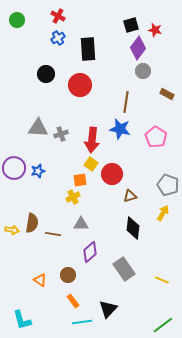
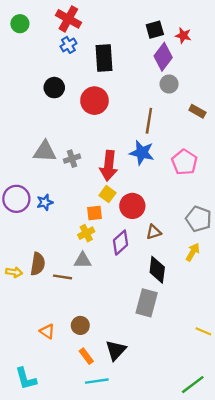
red cross: (58, 16) -> (68, 19), size x1.5
gray triangle: (81, 224) -> (83, 260), moved
purple diamond: (90, 252) -> (121, 243), moved
gray rectangle: (124, 269) -> (147, 303), moved, turned 50
yellow line: (162, 280) -> (203, 331), moved
black triangle: (108, 309) -> (116, 350), moved

